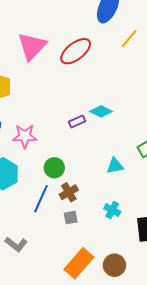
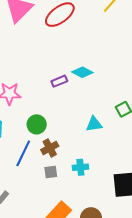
cyan cross: (112, 210) -> (80, 167), moved, turned -35

